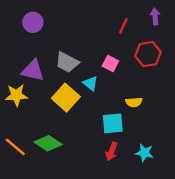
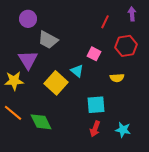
gray trapezoid: (67, 62) -> (48, 40), moved
purple triangle: (33, 70) -> (28, 60), turned 45
yellow semicircle: (134, 102) -> (117, 78), moved
green diamond: (48, 143) -> (41, 122), turned 30
orange line: (15, 147) -> (13, 113), moved

